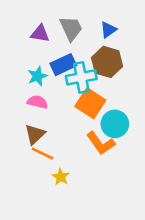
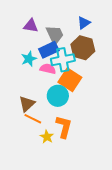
gray trapezoid: (71, 28) -> (55, 35), moved
pink semicircle: (37, 102) -> (48, 69), moved
cyan circle: (115, 124) -> (58, 96), moved
orange L-shape: (101, 143) -> (64, 127), moved, turned -130

